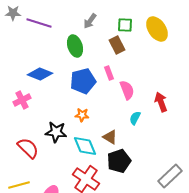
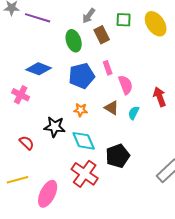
brown rectangle: (117, 45) -> (102, 35), moved
pink cross: (22, 100) -> (21, 95), turned -36
brown triangle: (110, 137) -> (112, 108), moved
red semicircle: (28, 148) -> (27, 143), size x0.7

